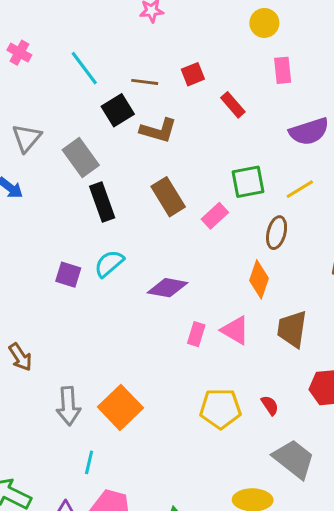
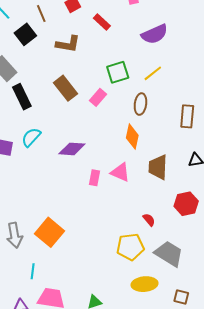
brown line: (145, 82) -> (41, 13), turned 66
brown L-shape: (158, 130) -> (68, 44), moved
yellow pentagon: (220, 409) -> (130, 247), moved

